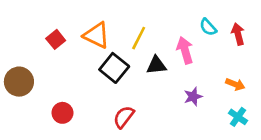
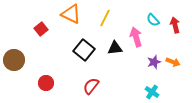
orange triangle: (96, 35) -> (71, 14), moved
yellow line: (139, 38) -> (105, 18), moved
purple star: (193, 97) -> (154, 62), moved
cyan cross: (238, 117) -> (152, 92), moved

